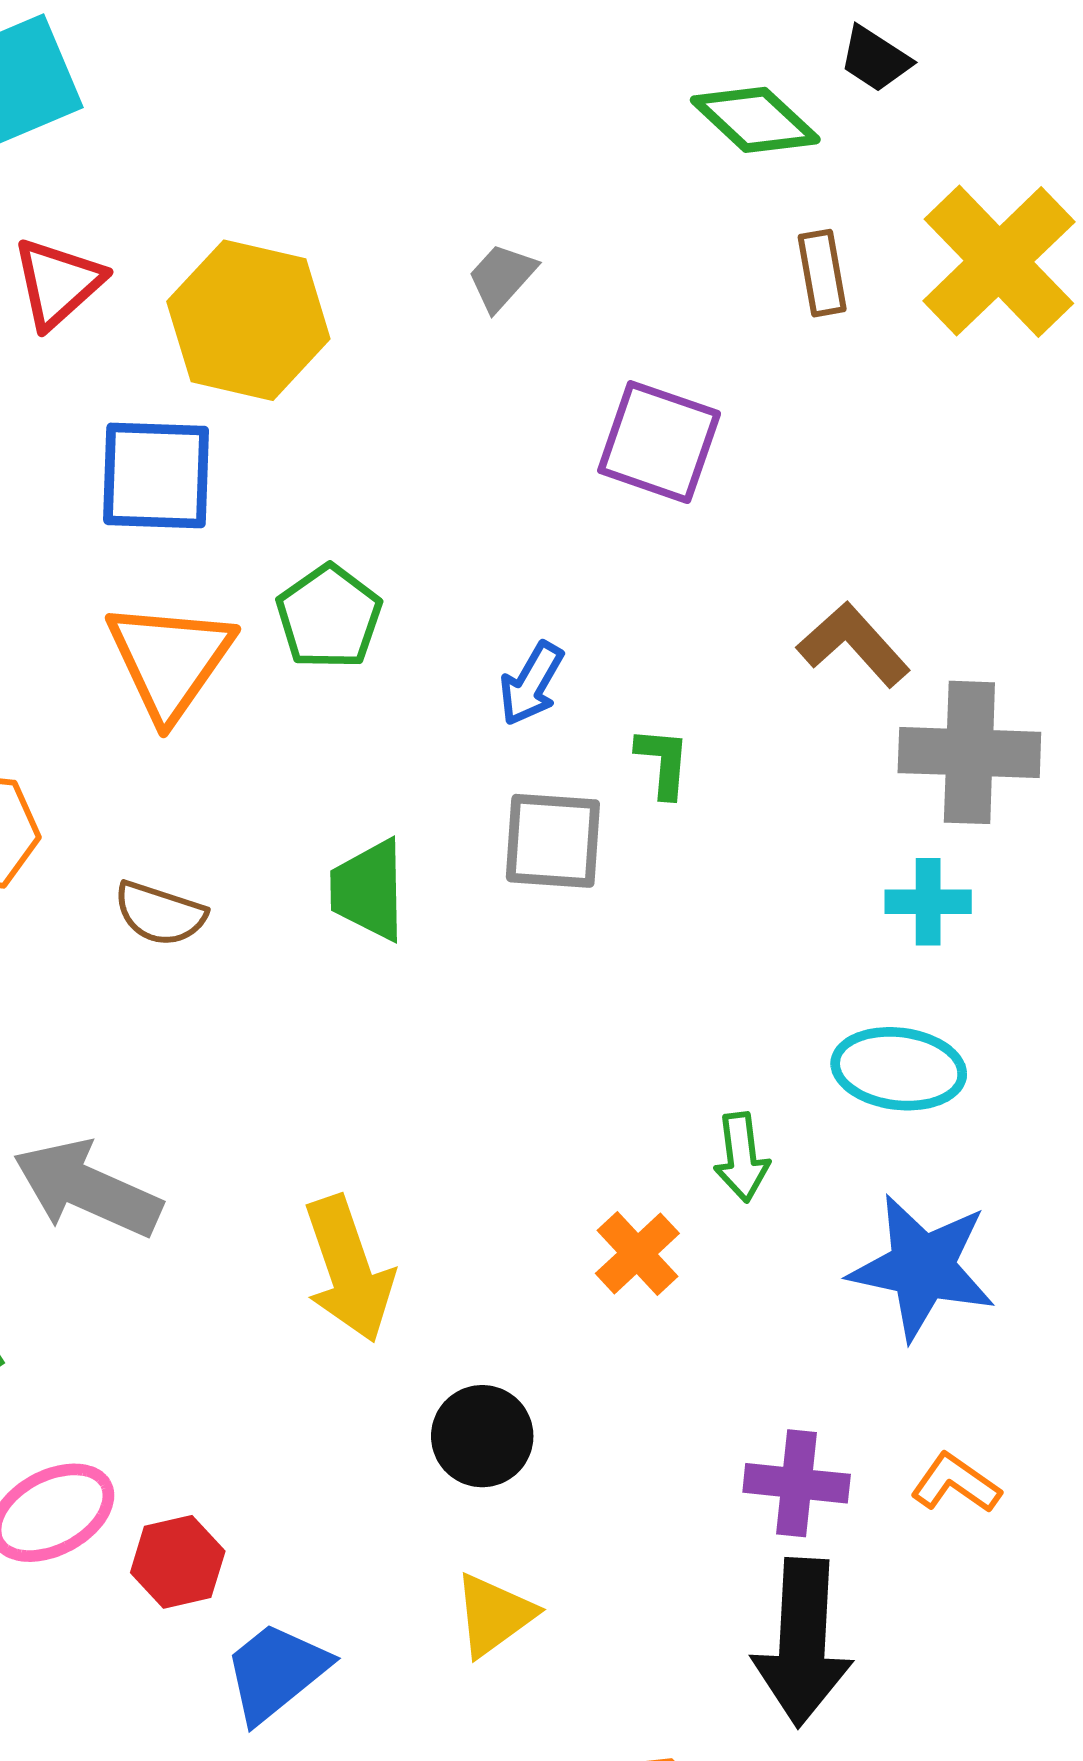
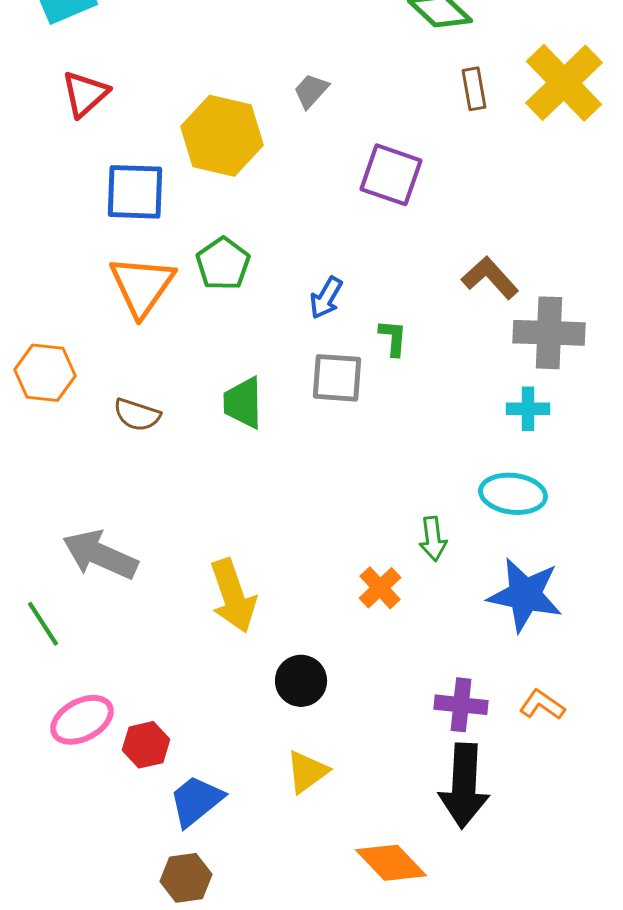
yellow hexagon: (248, 320) -> (222, 136), moved

